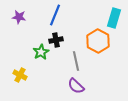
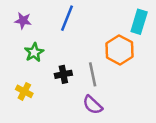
black cross: (56, 40) -> (63, 74), moved
green star: (41, 52) -> (34, 52), moved

